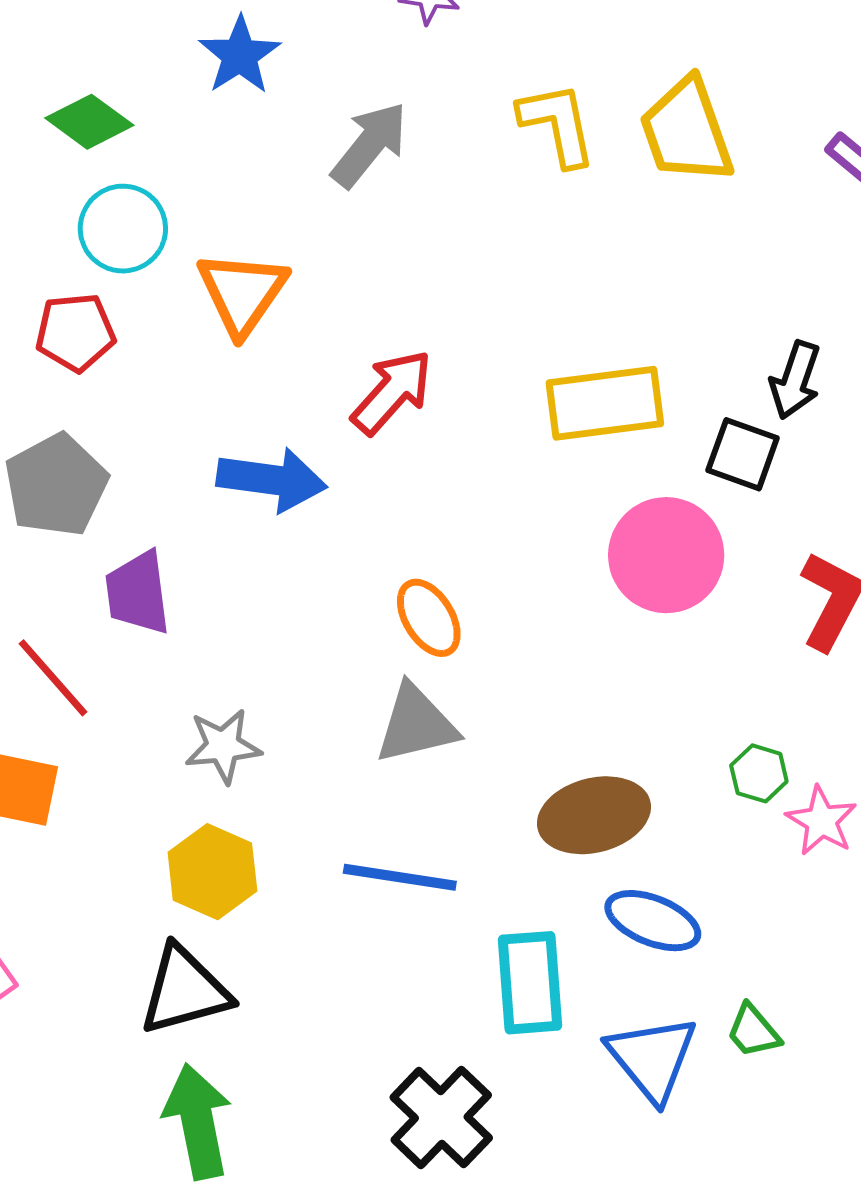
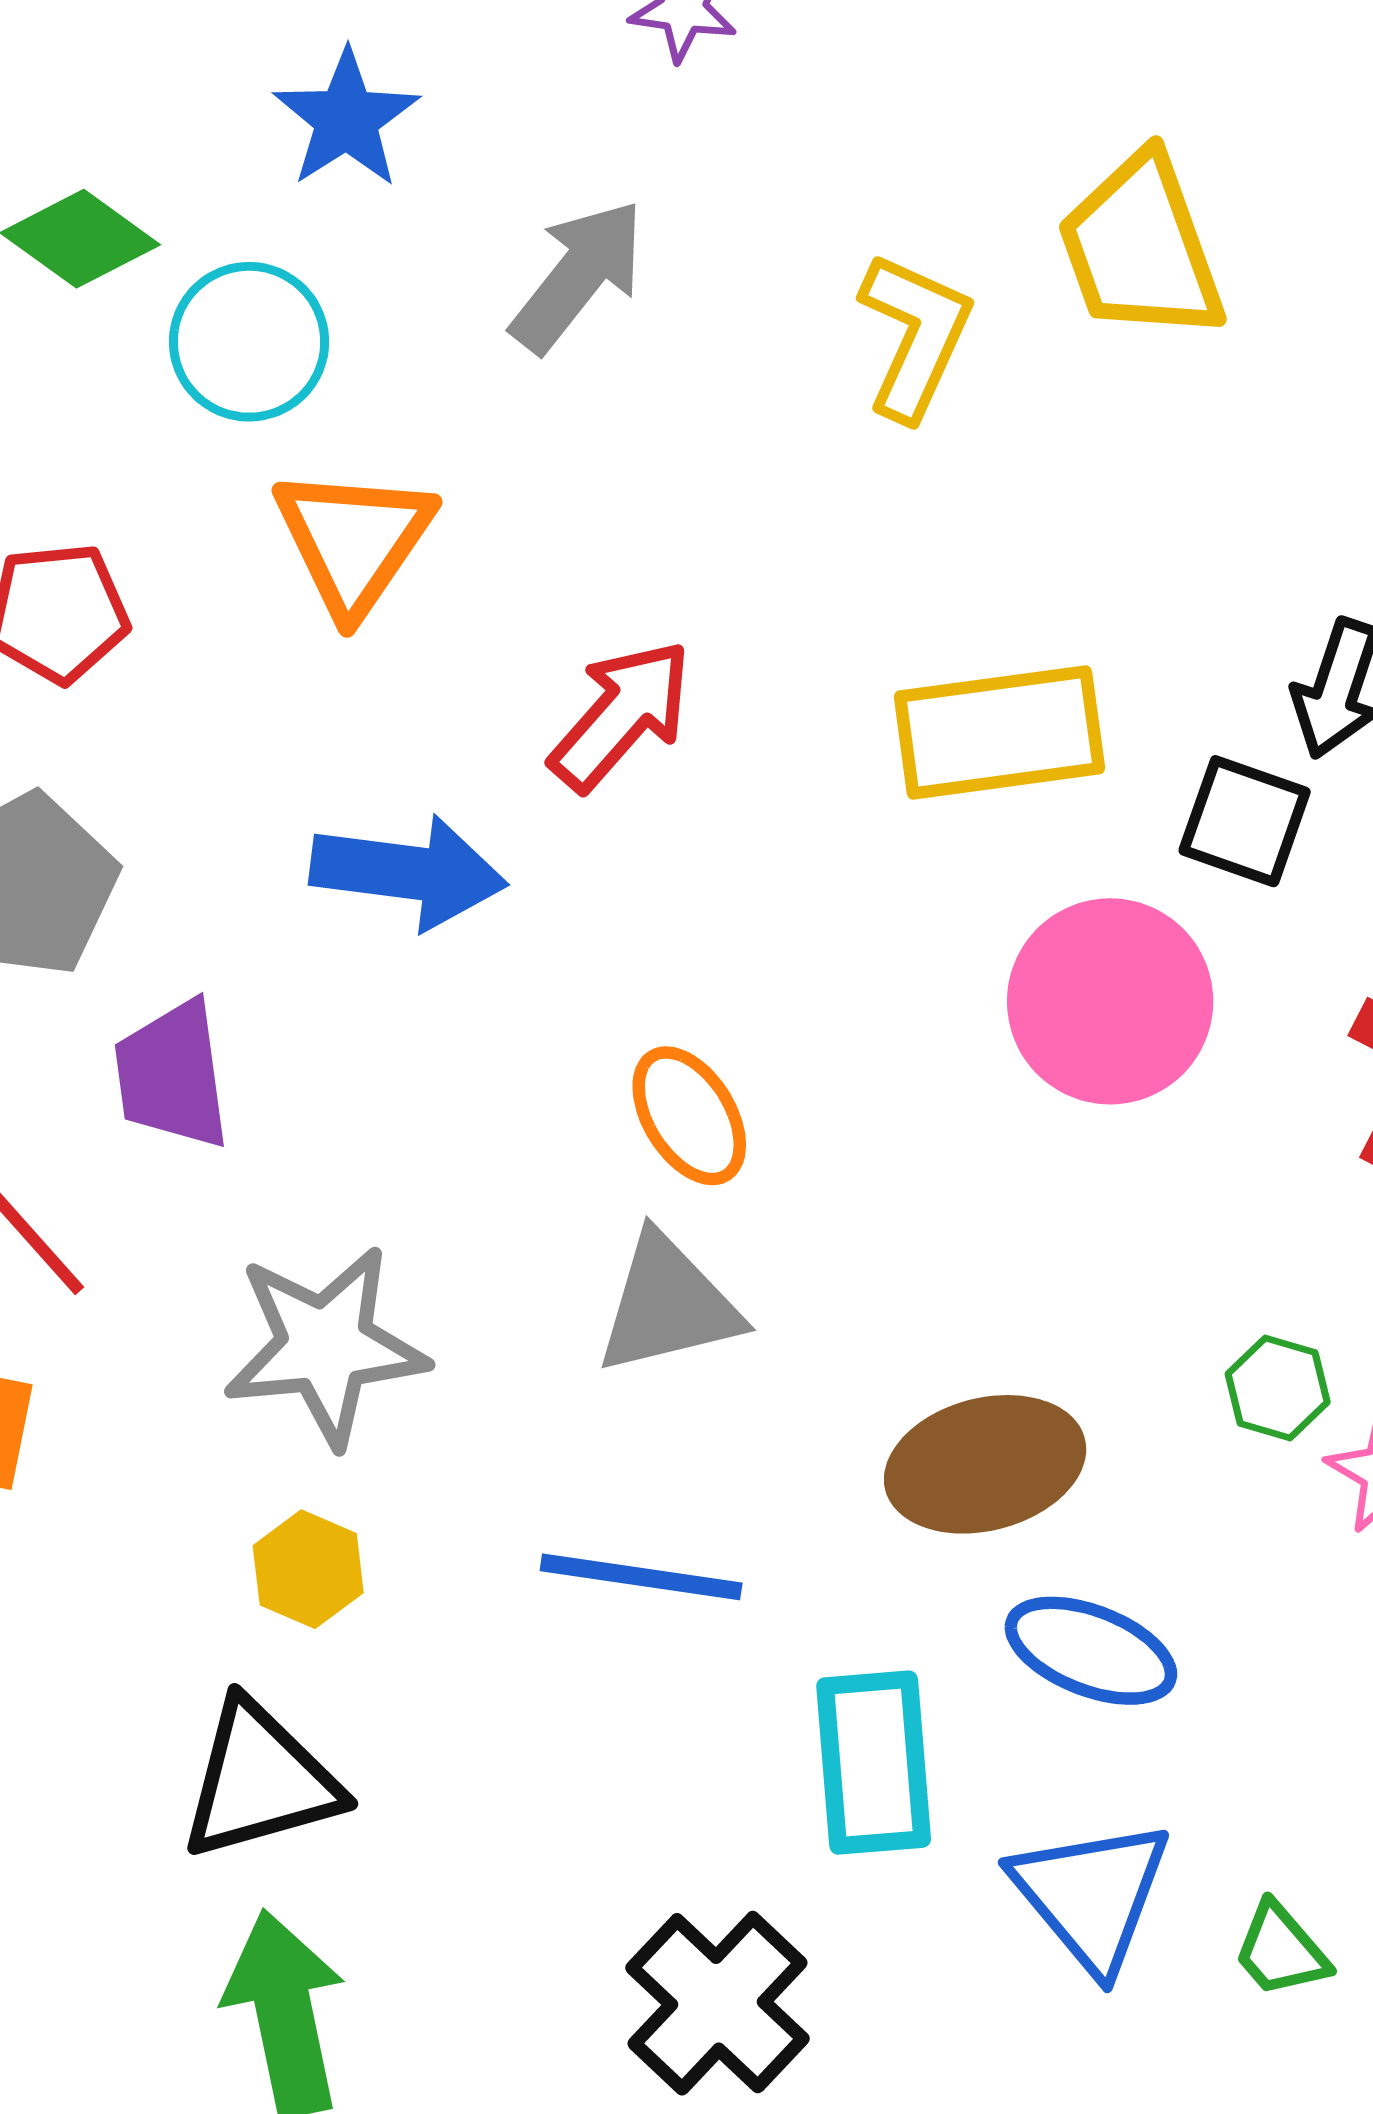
yellow L-shape: (557, 124) -> (915, 336), moved, turned 36
cyan circle: (123, 229) -> (249, 342), moved
gray star: (223, 746) -> (325, 1346), size x1.5
yellow hexagon: (212, 872) -> (308, 1569), size x0.7
green trapezoid: (753, 1031) -> (1281, 1950), moved

